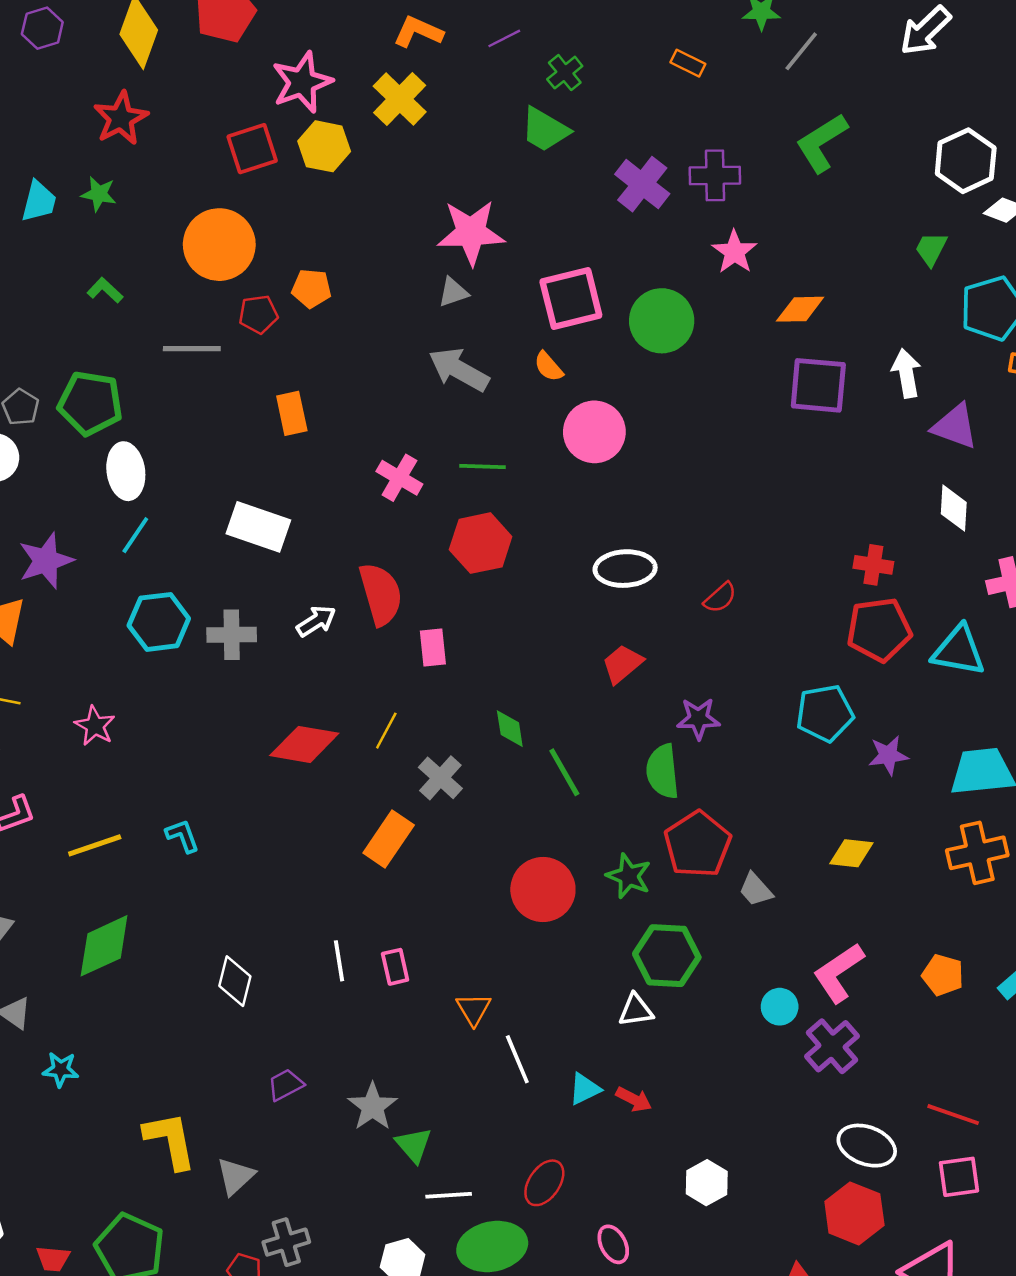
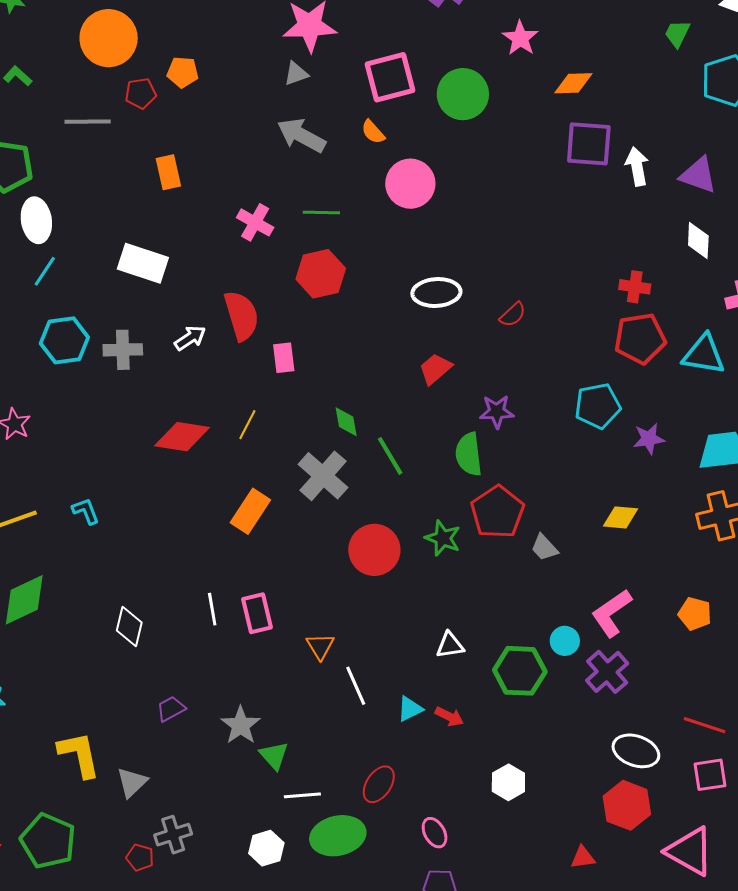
white arrow: (906, 373) -> (637, 166), moved
gray cross: (440, 778) -> (323, 476), moved, size x1.4
green hexagon: (667, 956) -> (520, 671), moved
pink rectangle: (395, 967) -> (257, 613), size x1.4

